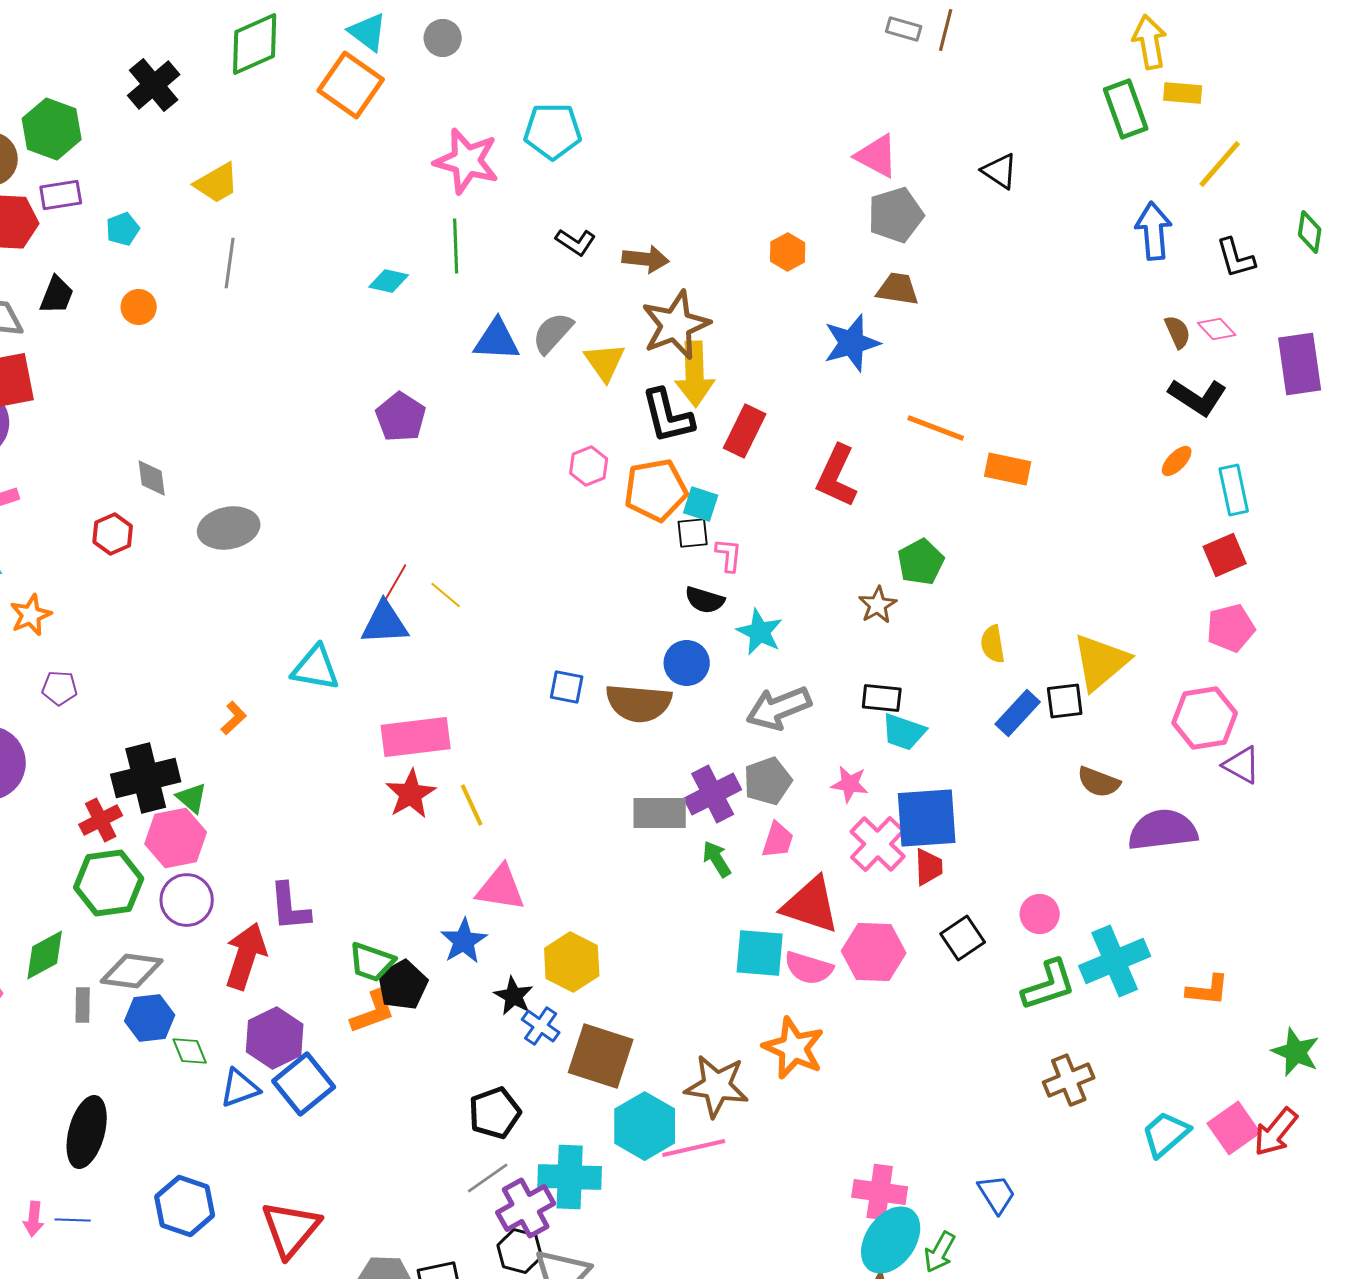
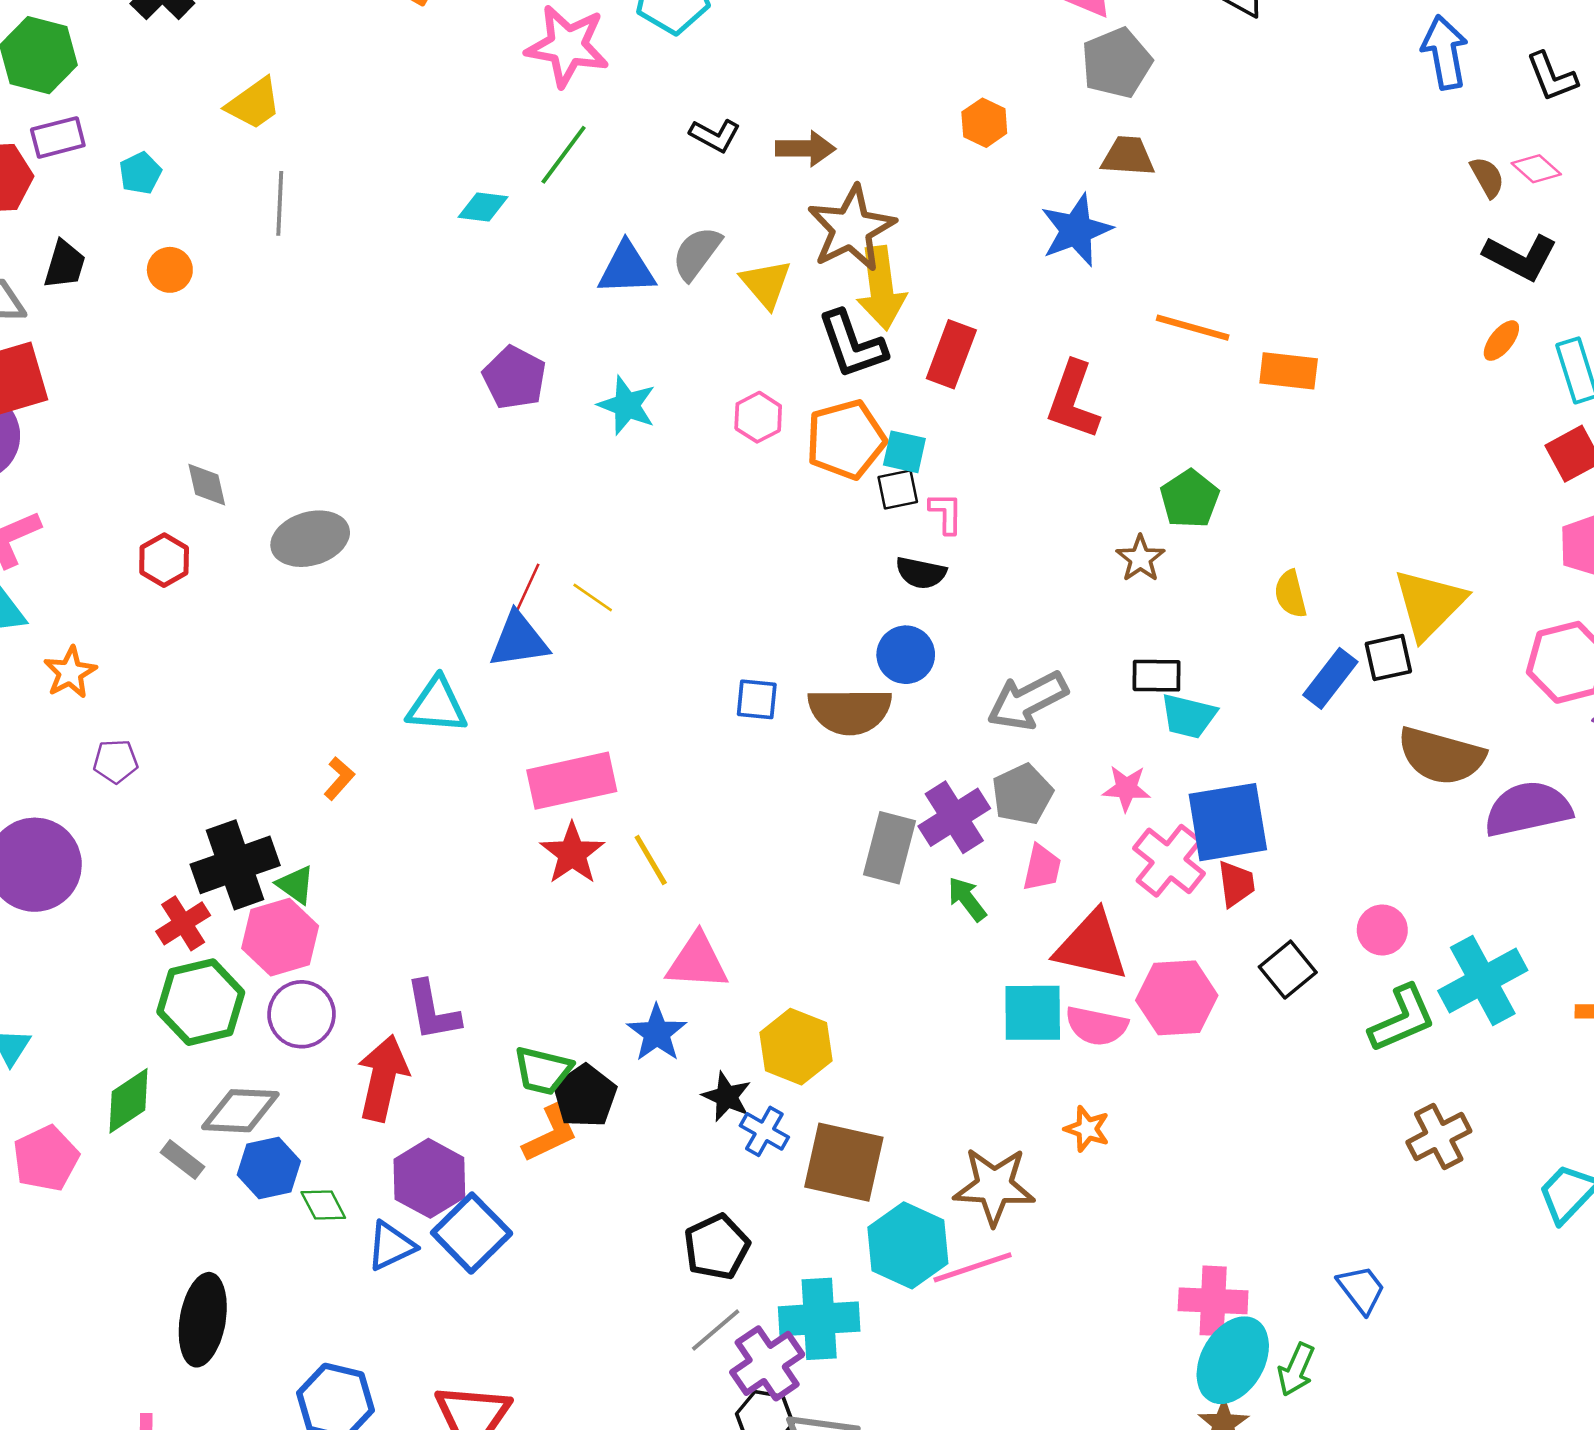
green line: (456, 246) -> (564, 155), turned 44
cyan star: (760, 632) -> (627, 405), moved
brown semicircle: (1099, 782) -> (1441, 756), size x1.6
gray rectangle: (660, 813) -> (889, 848), turned -70
gray rectangle: (83, 1005) -> (182, 1160), turned -48
orange star: (794, 1048) -> (1087, 1129), size x0.6

